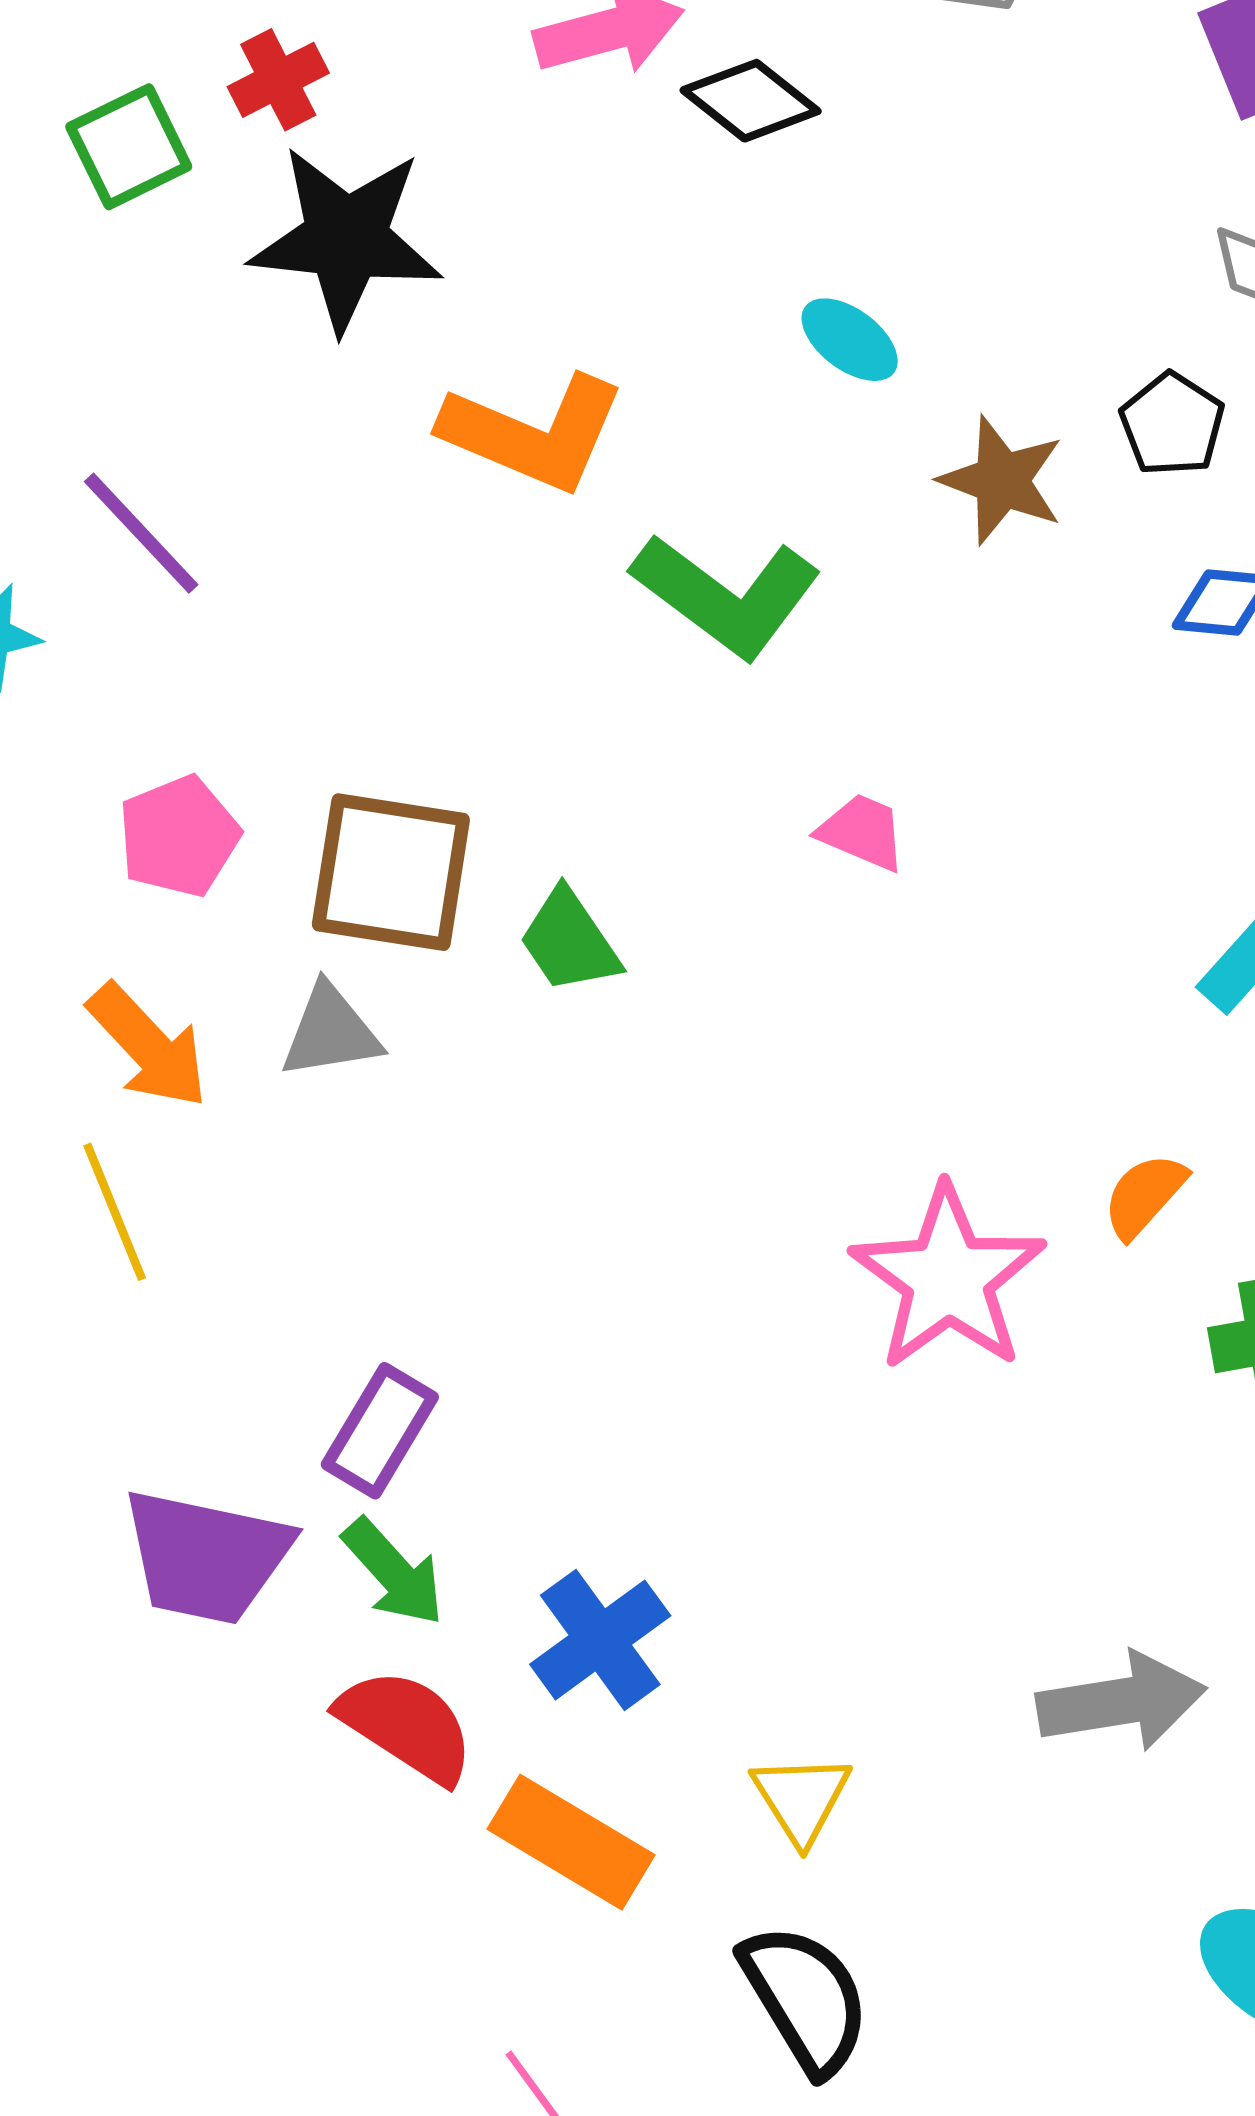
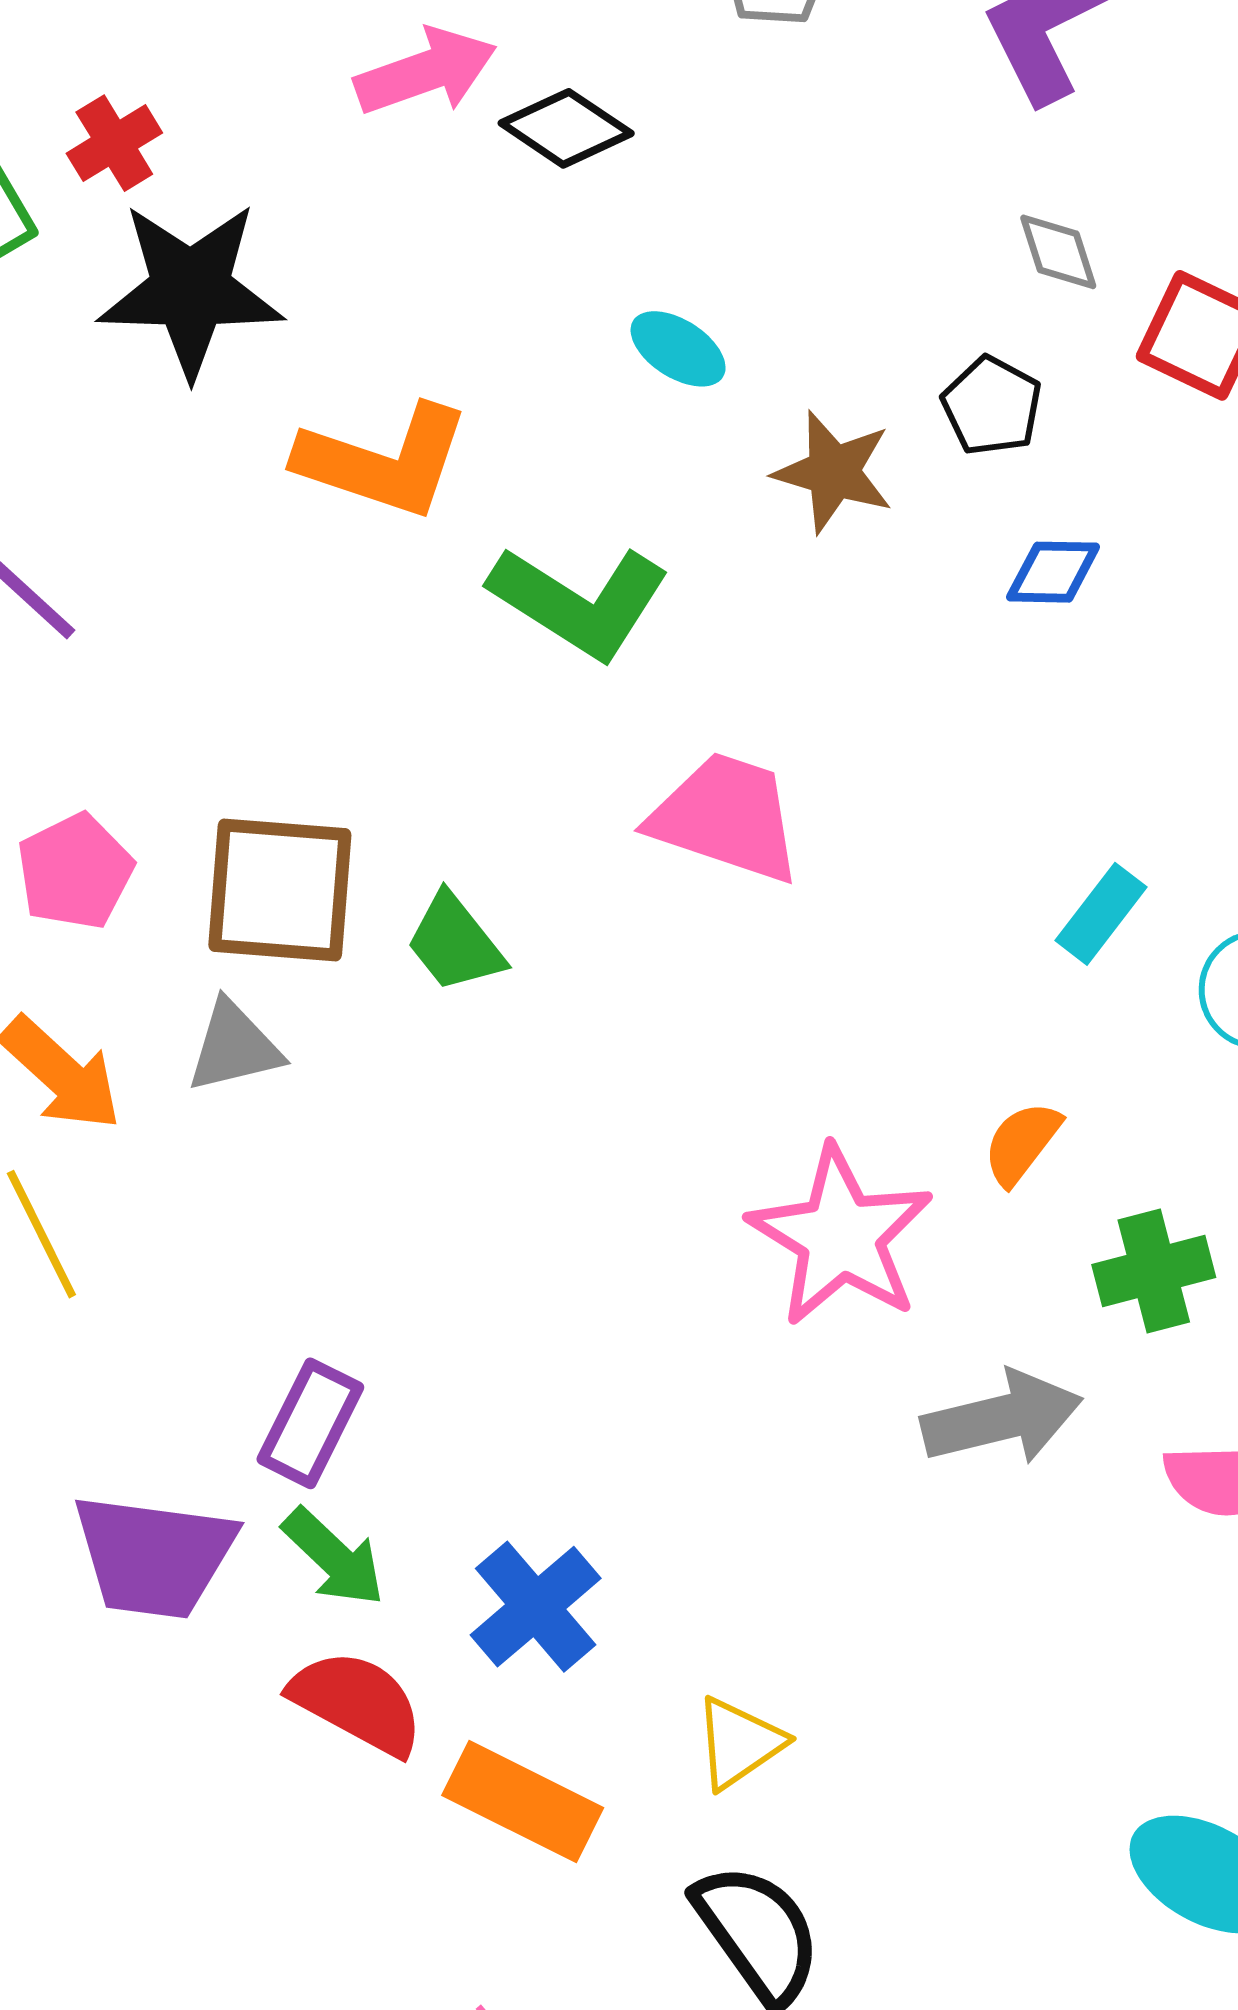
pink trapezoid: (862, 832) -> (726, 817), size x1.8
gray arrow: (1121, 1702) -> (1002, 1418), moved
yellow triangle: (801, 1798) -> (739, 1743), turned 32

